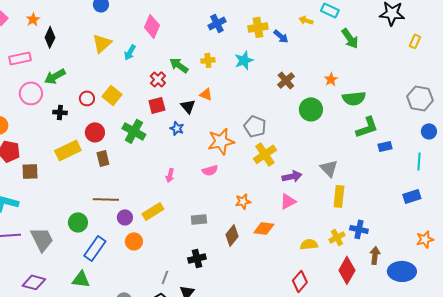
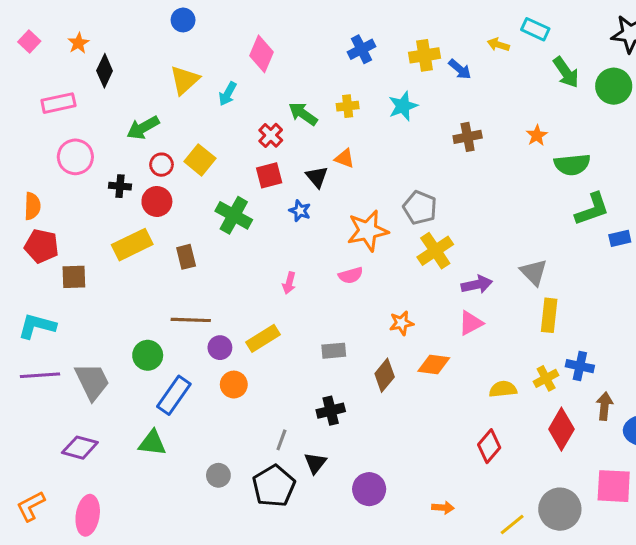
green arrow: (55, 76) -> (143, 128), moved
brown cross: (286, 80) -> (468, 137), turned 30
green circle: (311, 109) -> (614, 86), moved
red circle: (95, 132) -> (157, 201), moved

